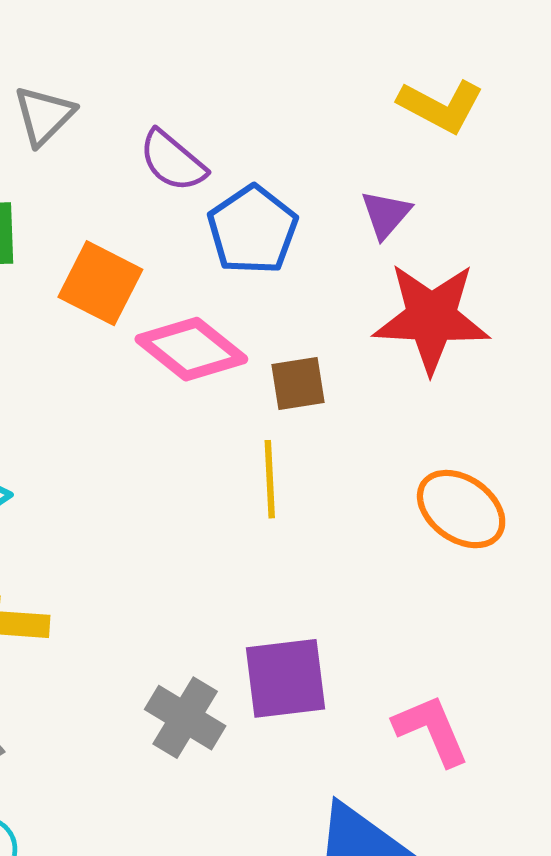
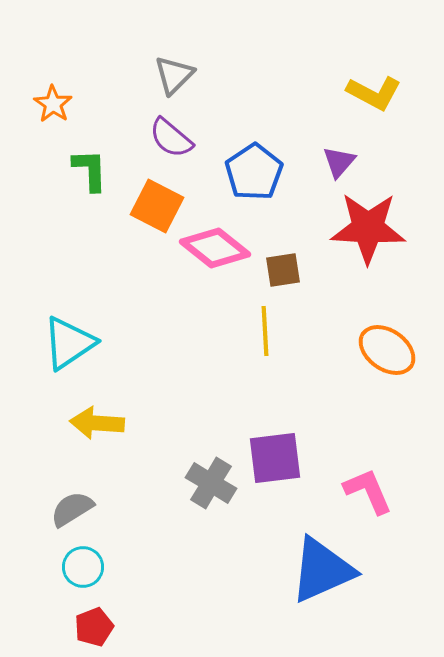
gray triangle: (44, 115) -> (174, 75), moved
purple semicircle: (173, 161) -> (171, 138), moved

